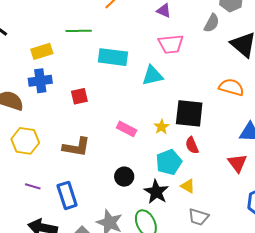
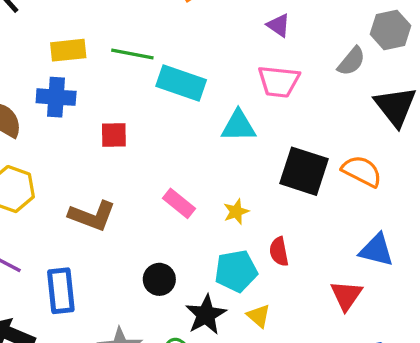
green line: (79, 31) -> (132, 54), moved
black square: (189, 113) -> (304, 171), moved

